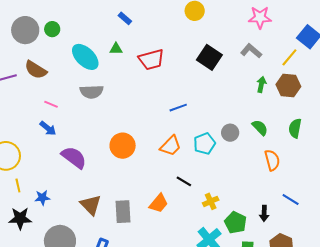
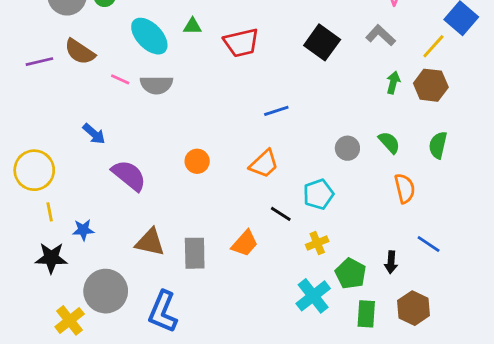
pink line: (51, 104) -> (120, 79), moved
cyan pentagon: (205, 144) -> (318, 194), moved
orange circle: (123, 146) -> (197, 161), size x0.7
brown triangle: (91, 205) -> (150, 242), turned -35

